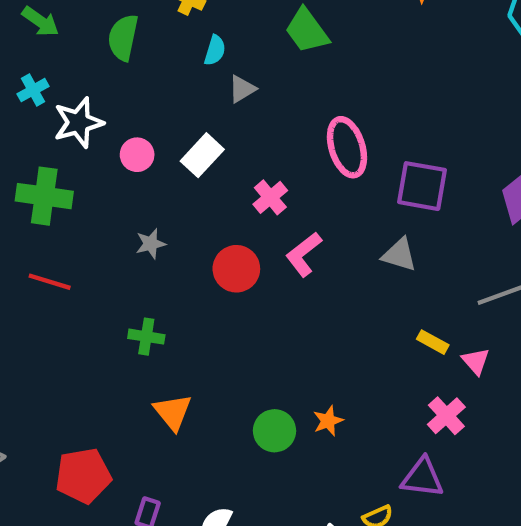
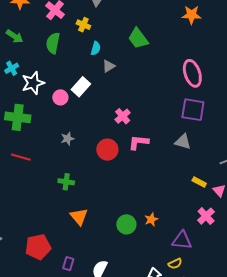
pink ellipse: (347, 147) -> (192, 73), moved
white rectangle: (202, 155) -> (81, 87), moved
pink L-shape: (304, 254) -> (139, 142), turned 45
purple triangle: (422, 478) -> (182, 240), moved

